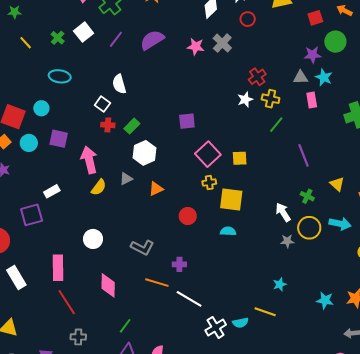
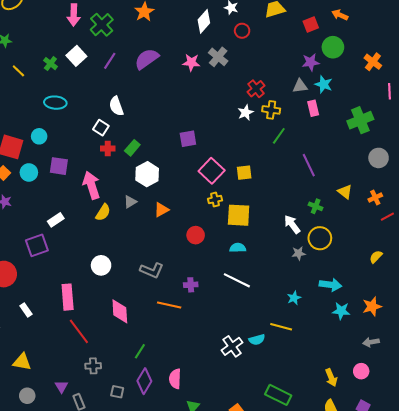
cyan arrow: (340, 224) -> (330, 285), moved
white rectangle: (16, 277) -> (26, 310), size x0.6
white line: (189, 299) -> (237, 280), moved

